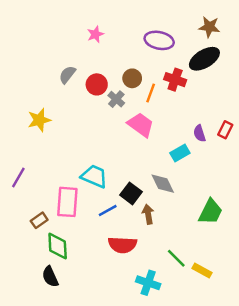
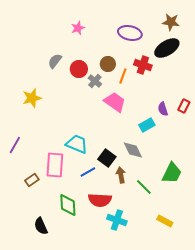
green diamond: (58, 246) -> (68, 205), moved
green line: (176, 258) -> (144, 187), moved
cyan cross: (148, 283) -> (117, 220), moved

